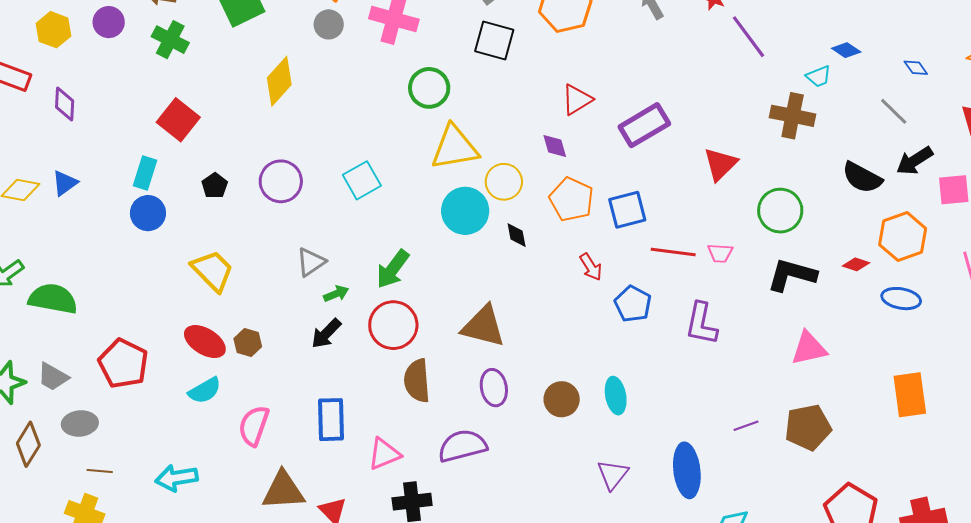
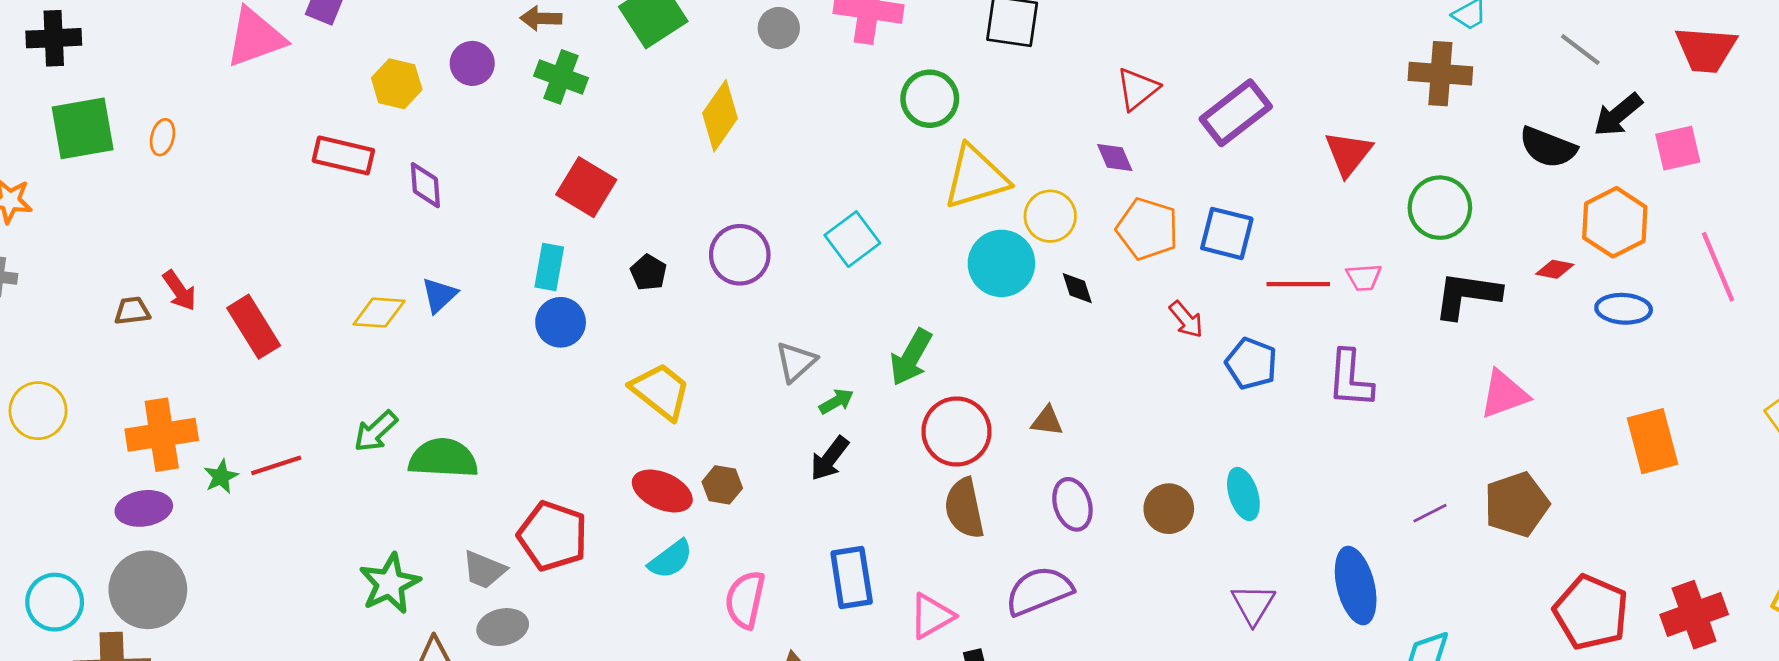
blue square: (627, 210) -> (1227, 233), turned 36
red circle: (393, 325) -> (957, 432), moved
brown triangle: (483, 326) -> (1047, 421), size x0.5
gray trapezoid: (53, 377) -> (484, 570), moved

